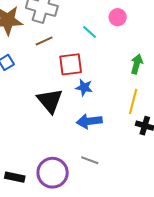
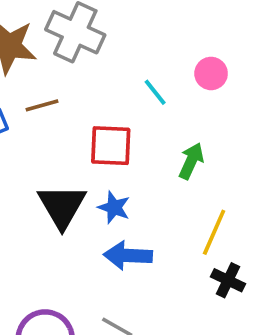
brown line: (44, 41) -> (42, 105), moved
green arrow: (137, 64) -> (191, 161), moved
blue star: (84, 87) -> (114, 208), moved

